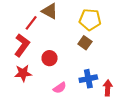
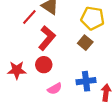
red L-shape: (22, 45) -> (47, 38), moved
red circle: (50, 58) -> (44, 65), moved

